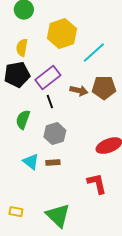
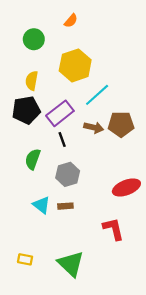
cyan line: (94, 53) -> (97, 95), moved

